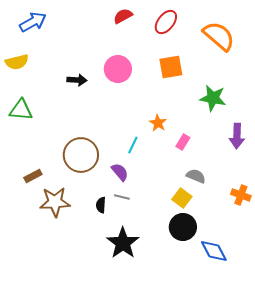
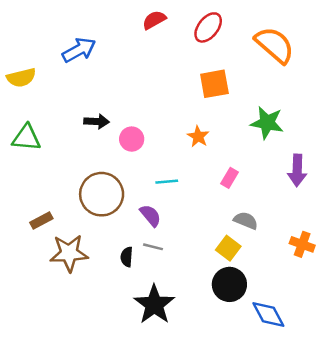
blue arrow: (33, 22) -> (79, 50), moved
pink circle: (118, 69) -> (132, 139), moved, size x0.7
black arrow: (77, 80) -> (97, 121), moved
orange star: (158, 123) -> (198, 137), moved
cyan line: (133, 145) -> (167, 182), turned 60

